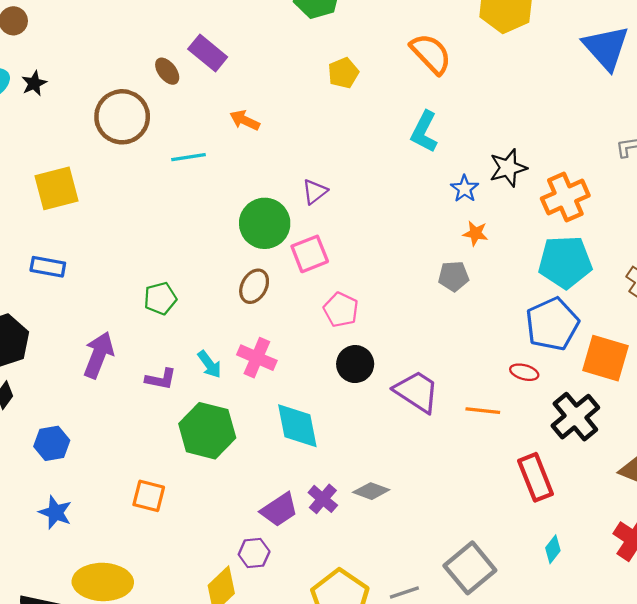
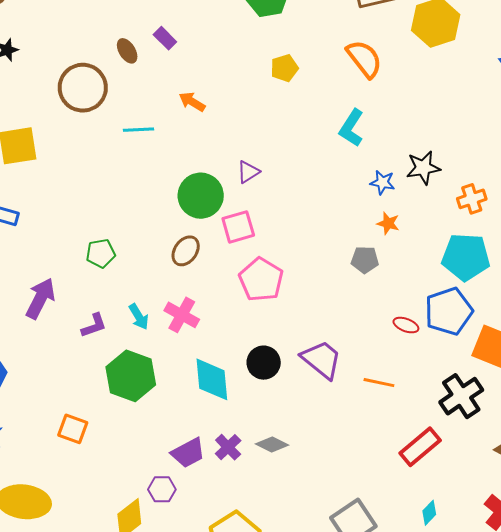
purple rectangle: (208, 53) -> (165, 38), size x0.7
blue star: (465, 189) -> (382, 182), turned -30
orange cross: (565, 197) -> (472, 199), size x0.7
pink pentagon: (341, 310) -> (261, 280), size x1.4
black circle: (355, 364) -> (264, 363), moved
red ellipse: (524, 372) -> (406, 325), moved
purple L-shape: (161, 379) -> (94, 325), turned -36
red rectangle: (535, 477) -> (420, 447), turned 66

